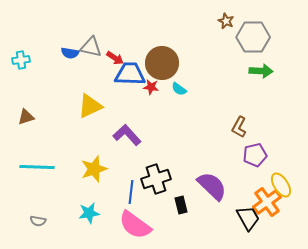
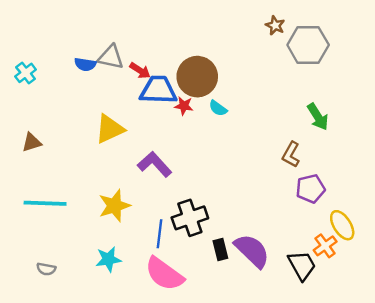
cyan cross: (21, 60) -> (26, 73), turned -30
green arrow: (261, 71) -> (318, 117), moved, turned 55
purple semicircle: (212, 186) -> (252, 251), moved
orange cross: (267, 202) -> (325, 246), size x0.7

